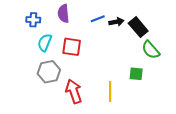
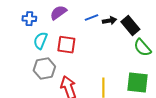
purple semicircle: (63, 14) -> (58, 13), turned 60
green square: (136, 74) -> (137, 83), moved, size x1.6

